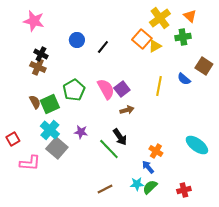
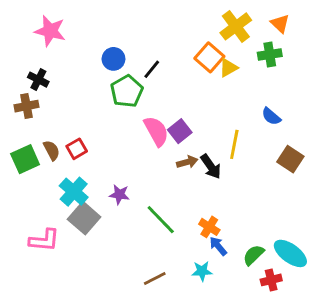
black cross: (41, 54) -> (38, 80), moved
brown square: (204, 66) -> (290, 159), moved
brown cross: (38, 67) -> (27, 106), moved, turned -35
yellow line: (159, 86) -> (234, 144), moved
green pentagon: (74, 90) -> (127, 91), moved
green square: (50, 104) -> (25, 159), moved
black arrow: (120, 137) -> (211, 167), moved
red square: (13, 139) -> (77, 149), moved
cyan ellipse: (197, 145) -> (290, 253), moved
orange cross: (156, 151) -> (209, 227), moved
green semicircle: (150, 187) -> (254, 255), moved

